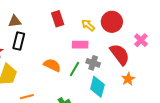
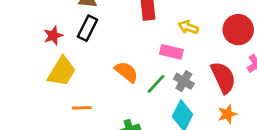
red circle: (112, 22) -> (238, 30), moved
yellow arrow: (88, 25) -> (188, 27), turned -32

